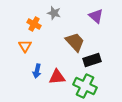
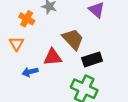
blue arrow: (37, 71) -> (30, 72), turned 64
red triangle: (57, 77) -> (53, 57), moved

